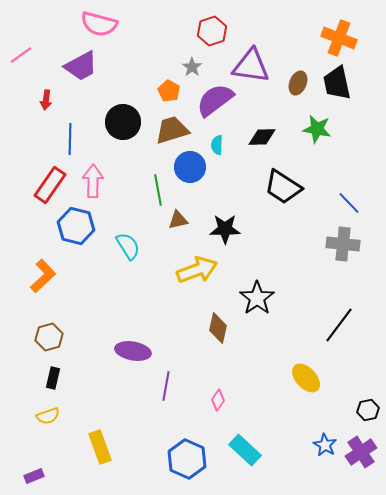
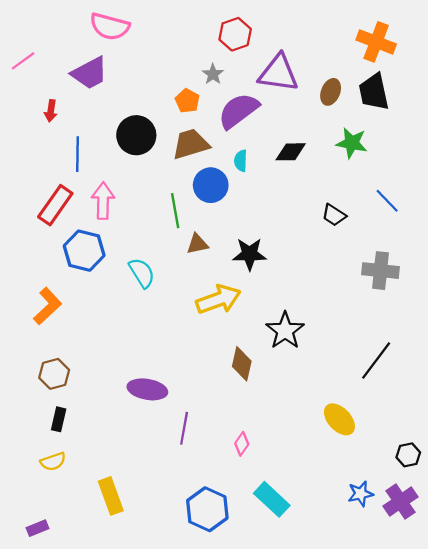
black trapezoid: (283, 187) -> (334, 215), moved, size x0.6
blue line: (349, 203) -> (387, 201), moved
blue star: (325, 445) -> (361, 494), turned 30

